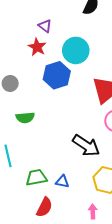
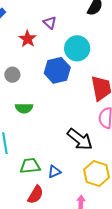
red star: (37, 47) -> (28, 39), moved
blue triangle: (62, 182) -> (54, 172), turned -40

